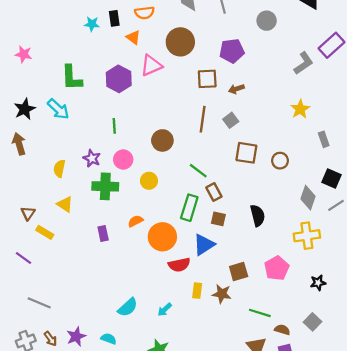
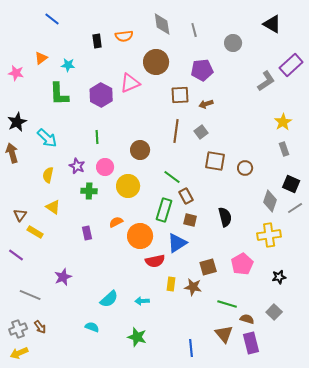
cyan star: (92, 24) -> (68, 65), moved
orange triangle: (133, 37) -> (41, 58), moved, turned 48
cyan arrow: (58, 109) -> (47, 138), moved
yellow star: (300, 109) -> (283, 122), moved
yellow circle: (149, 181) -> (128, 186), size x1.5
green cross: (105, 186) -> (89, 191), size x0.7
cyan arrow: (165, 310) -> (142, 301), turned 40
purple star: (76, 336) -> (63, 277), moved

